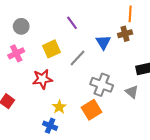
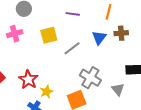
orange line: (130, 14) -> (109, 12), moved
purple line: (72, 23) -> (73, 14), turned -56
red star: (42, 79) -> (28, 79), moved, turned 30

